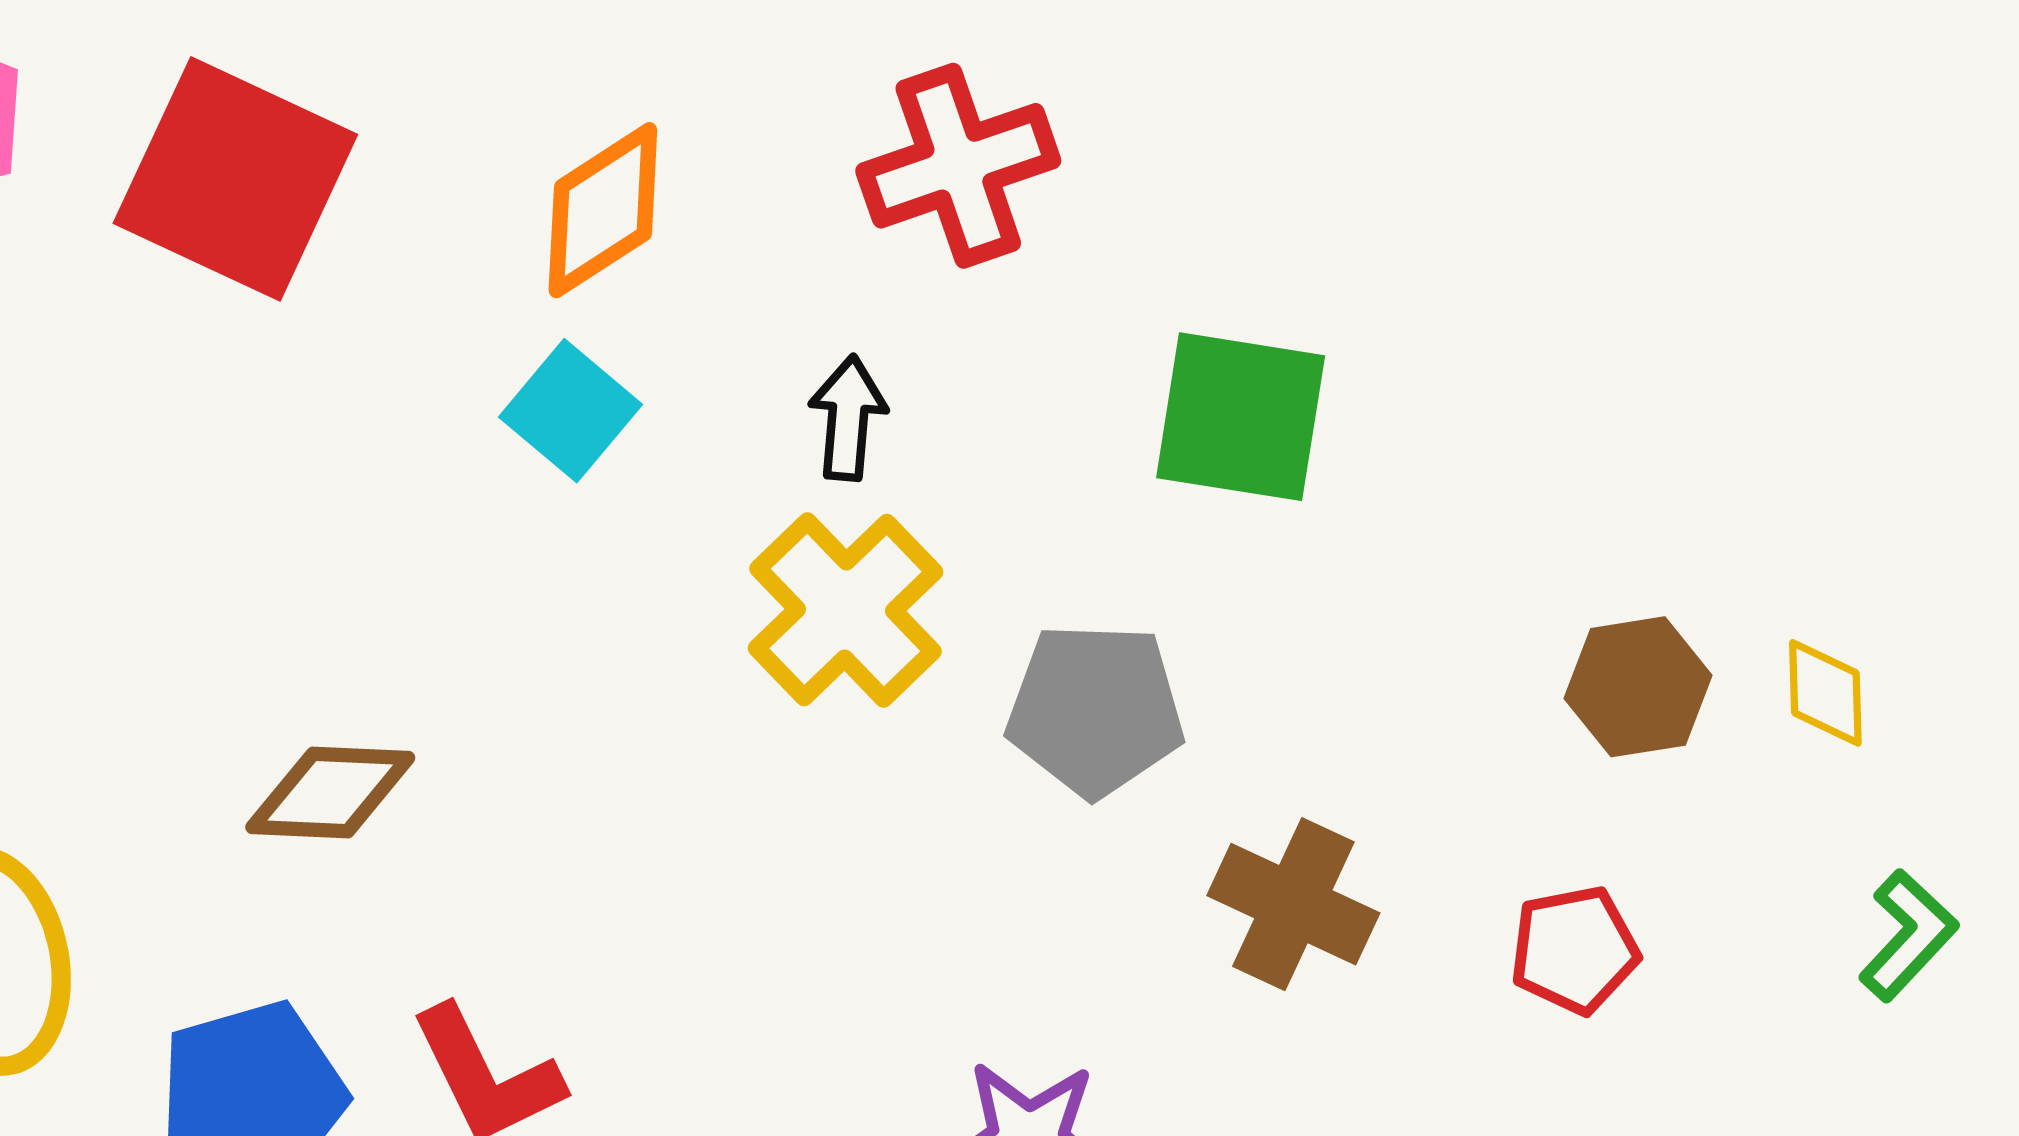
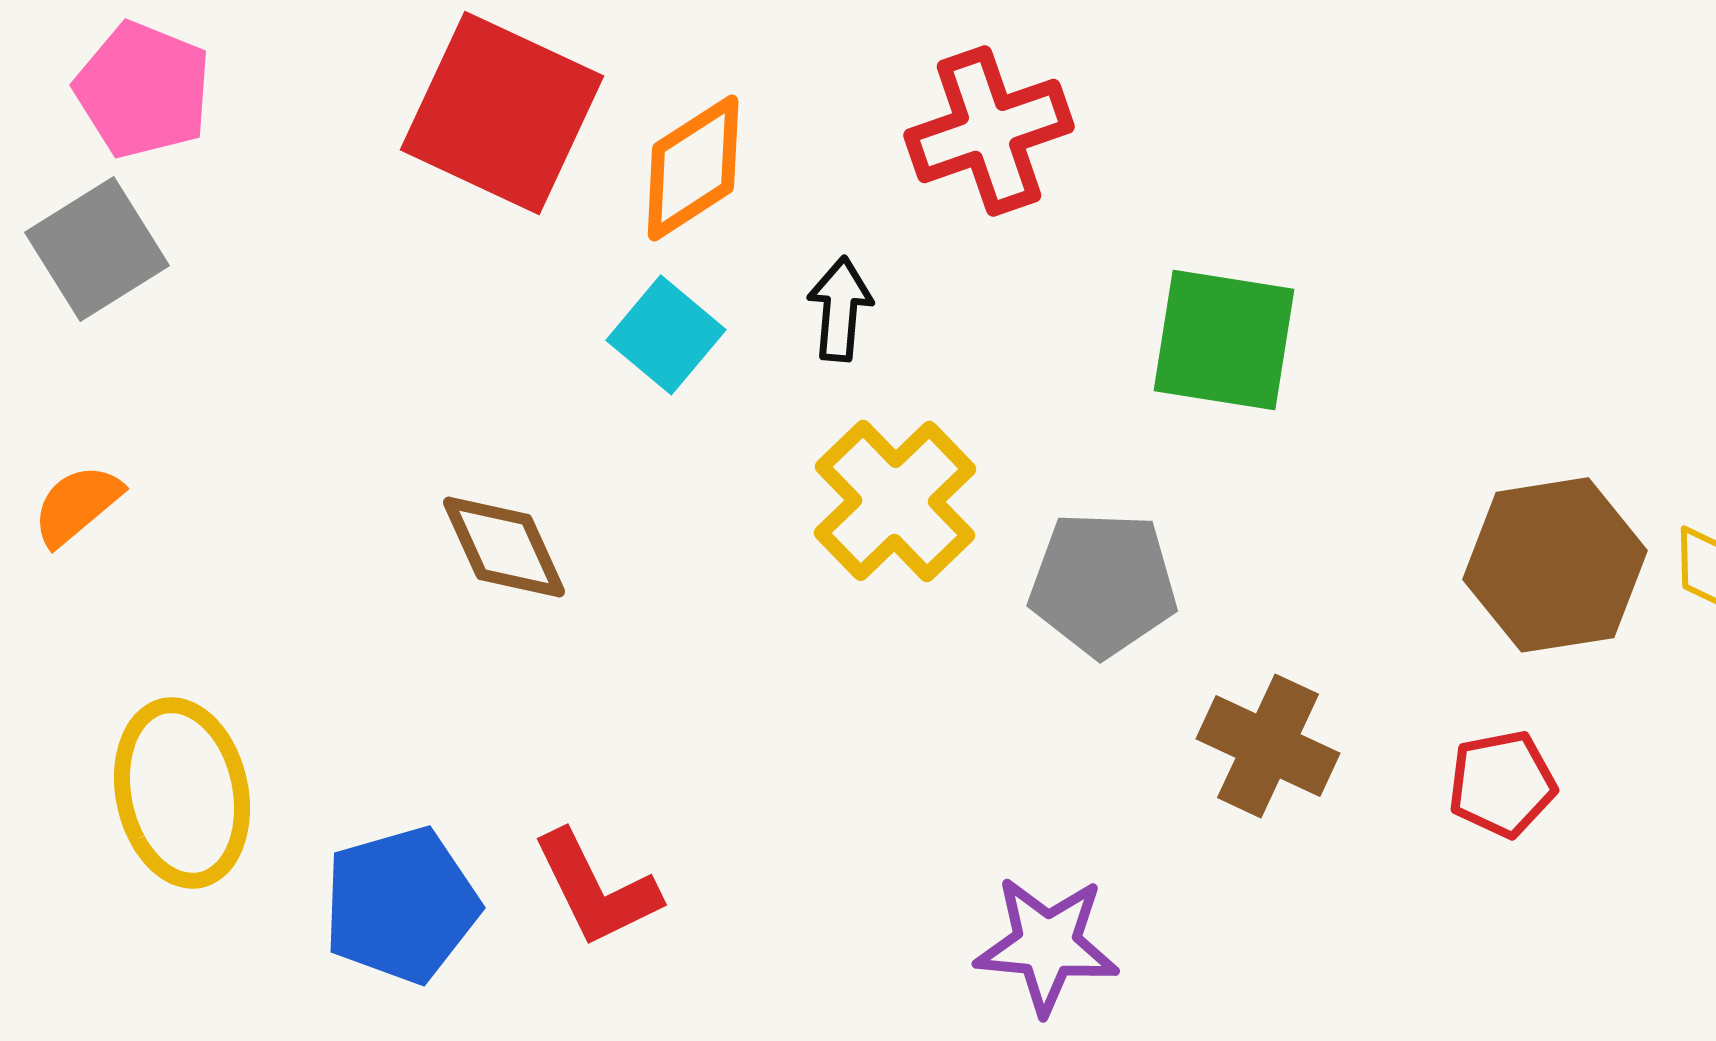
red square: (235, 179) -> (502, 113), moved
black arrow: (848, 418) -> (840, 309), moved
brown hexagon: (1638, 687) -> (1555, 565), size x1.5
brown diamond: (330, 793) -> (504, 547), moved, turned 63

